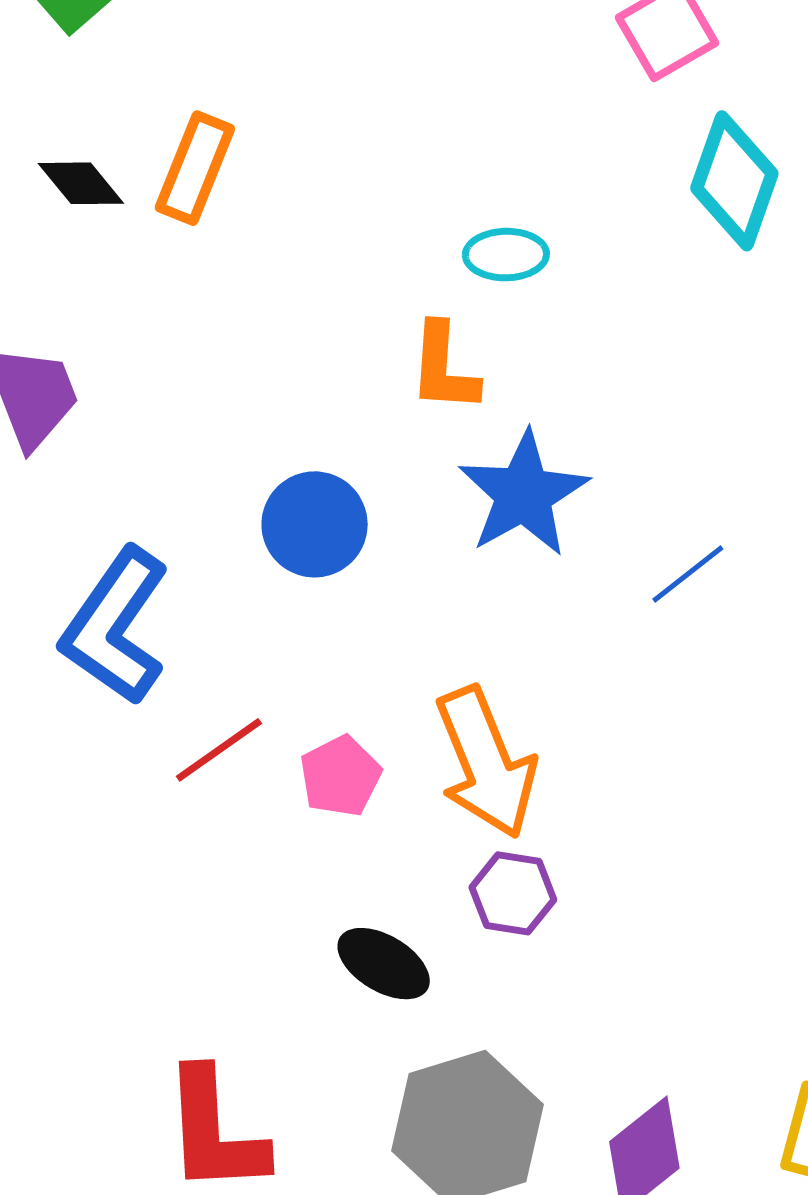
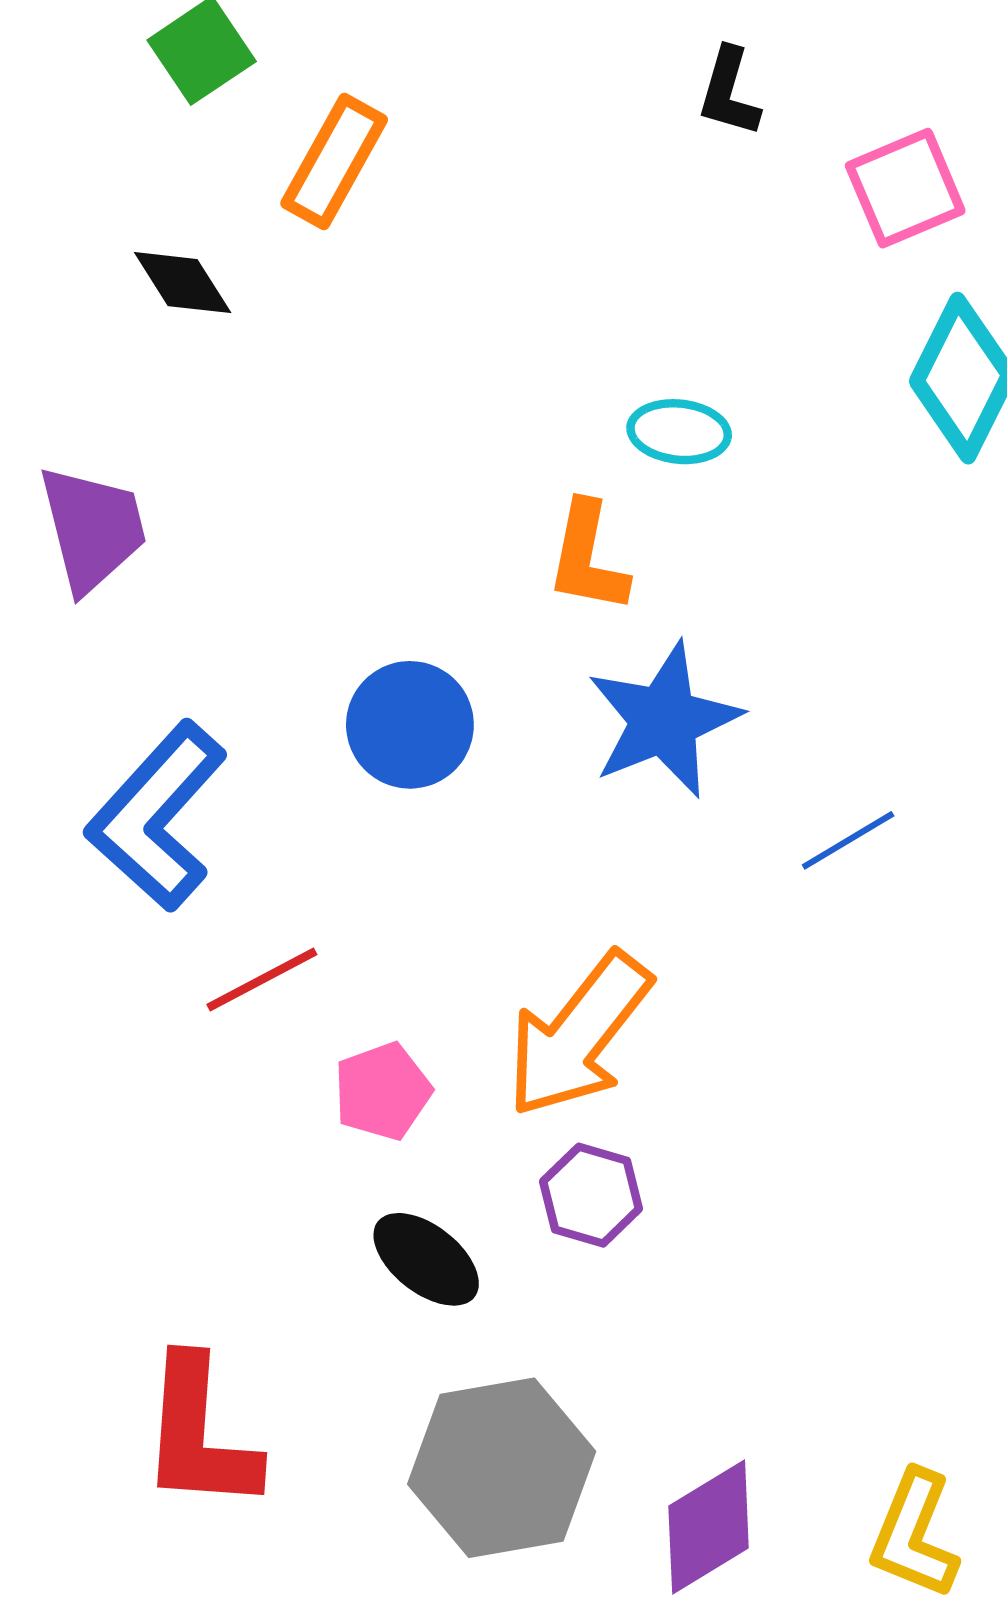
orange rectangle: (195, 168) -> (334, 162), moved
orange arrow: (486, 763) -> (578, 1035), turned 53
pink pentagon: (340, 776) -> (382, 1091), moved

